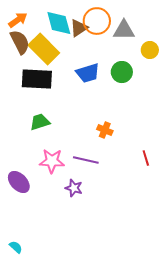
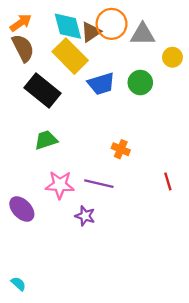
yellow rectangle: (44, 49) -> (70, 56), moved
black rectangle: (37, 79) -> (43, 91), turned 36

